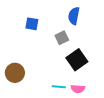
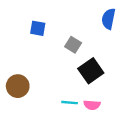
blue semicircle: (74, 16) -> (108, 19), moved
gray square: (62, 38) -> (73, 45), turned -32

